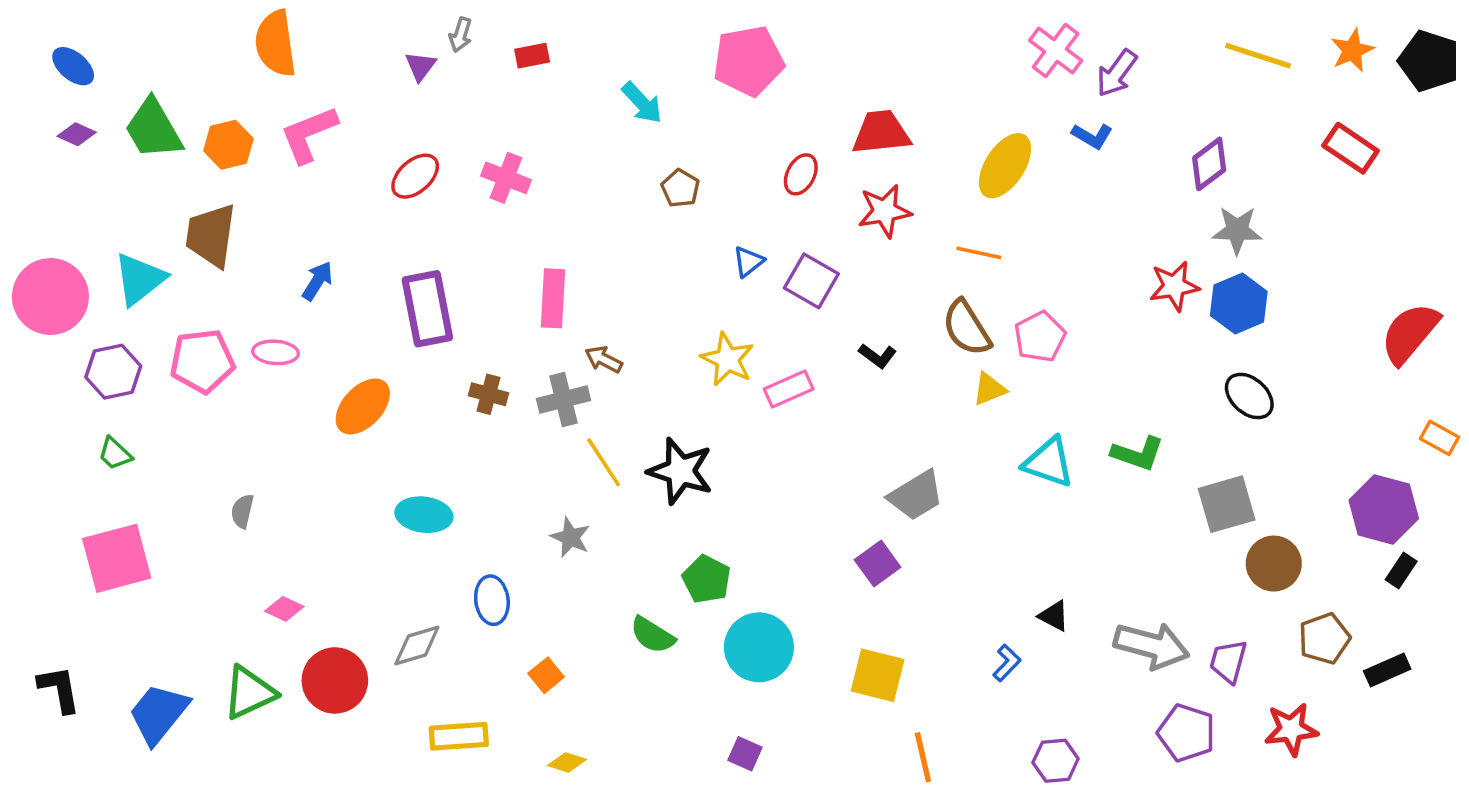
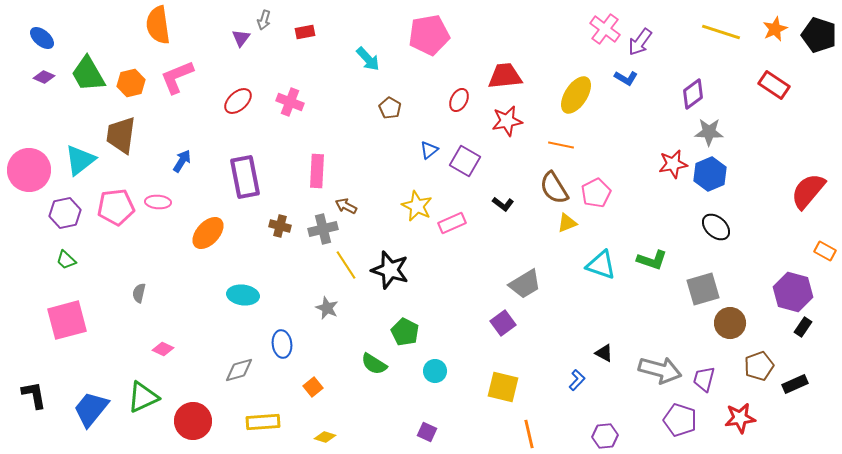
cyan circle: (759, 647) -> (435, 371), size x0.6
red circle: (335, 680) -> (193, 421), moved

